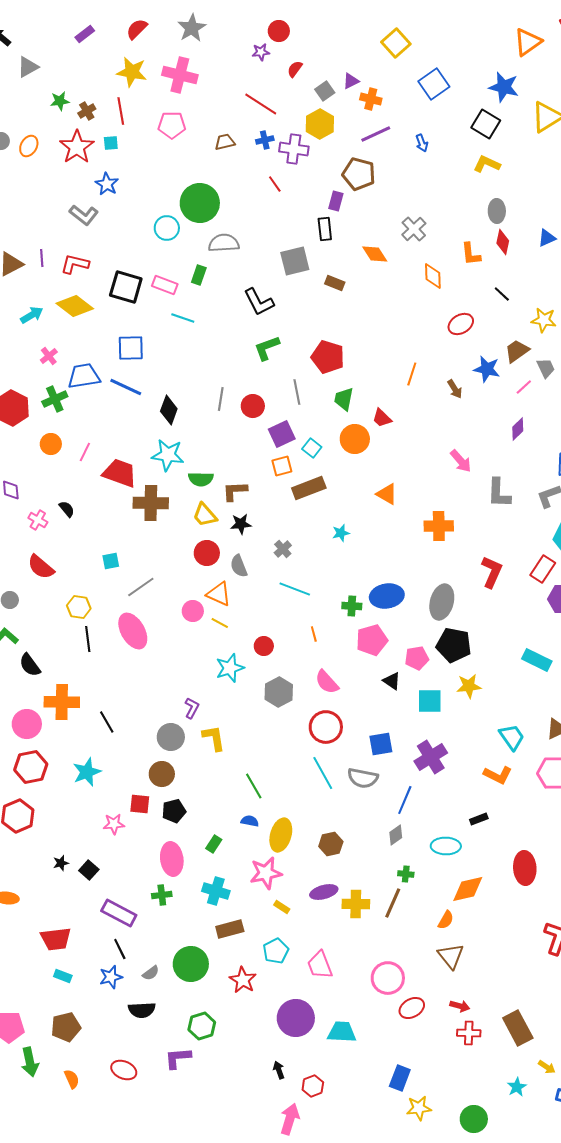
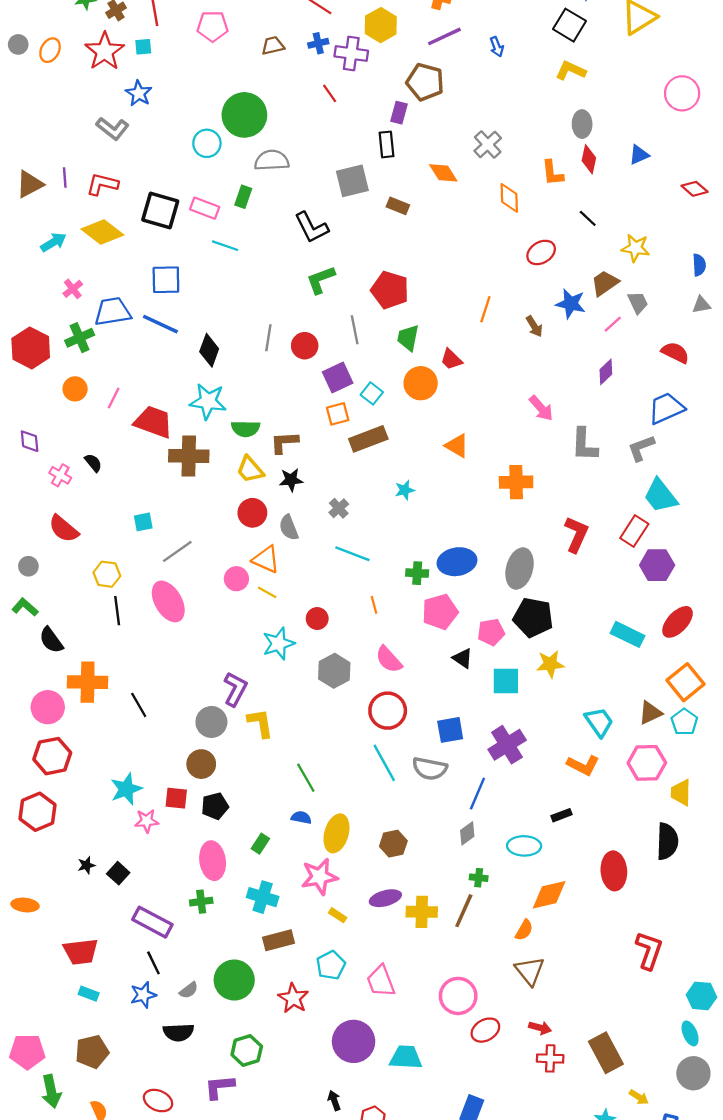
purple L-shape: (192, 708) -> (235, 689), size x1.4
cyan star: (87, 772) -> (126, 789), moved

